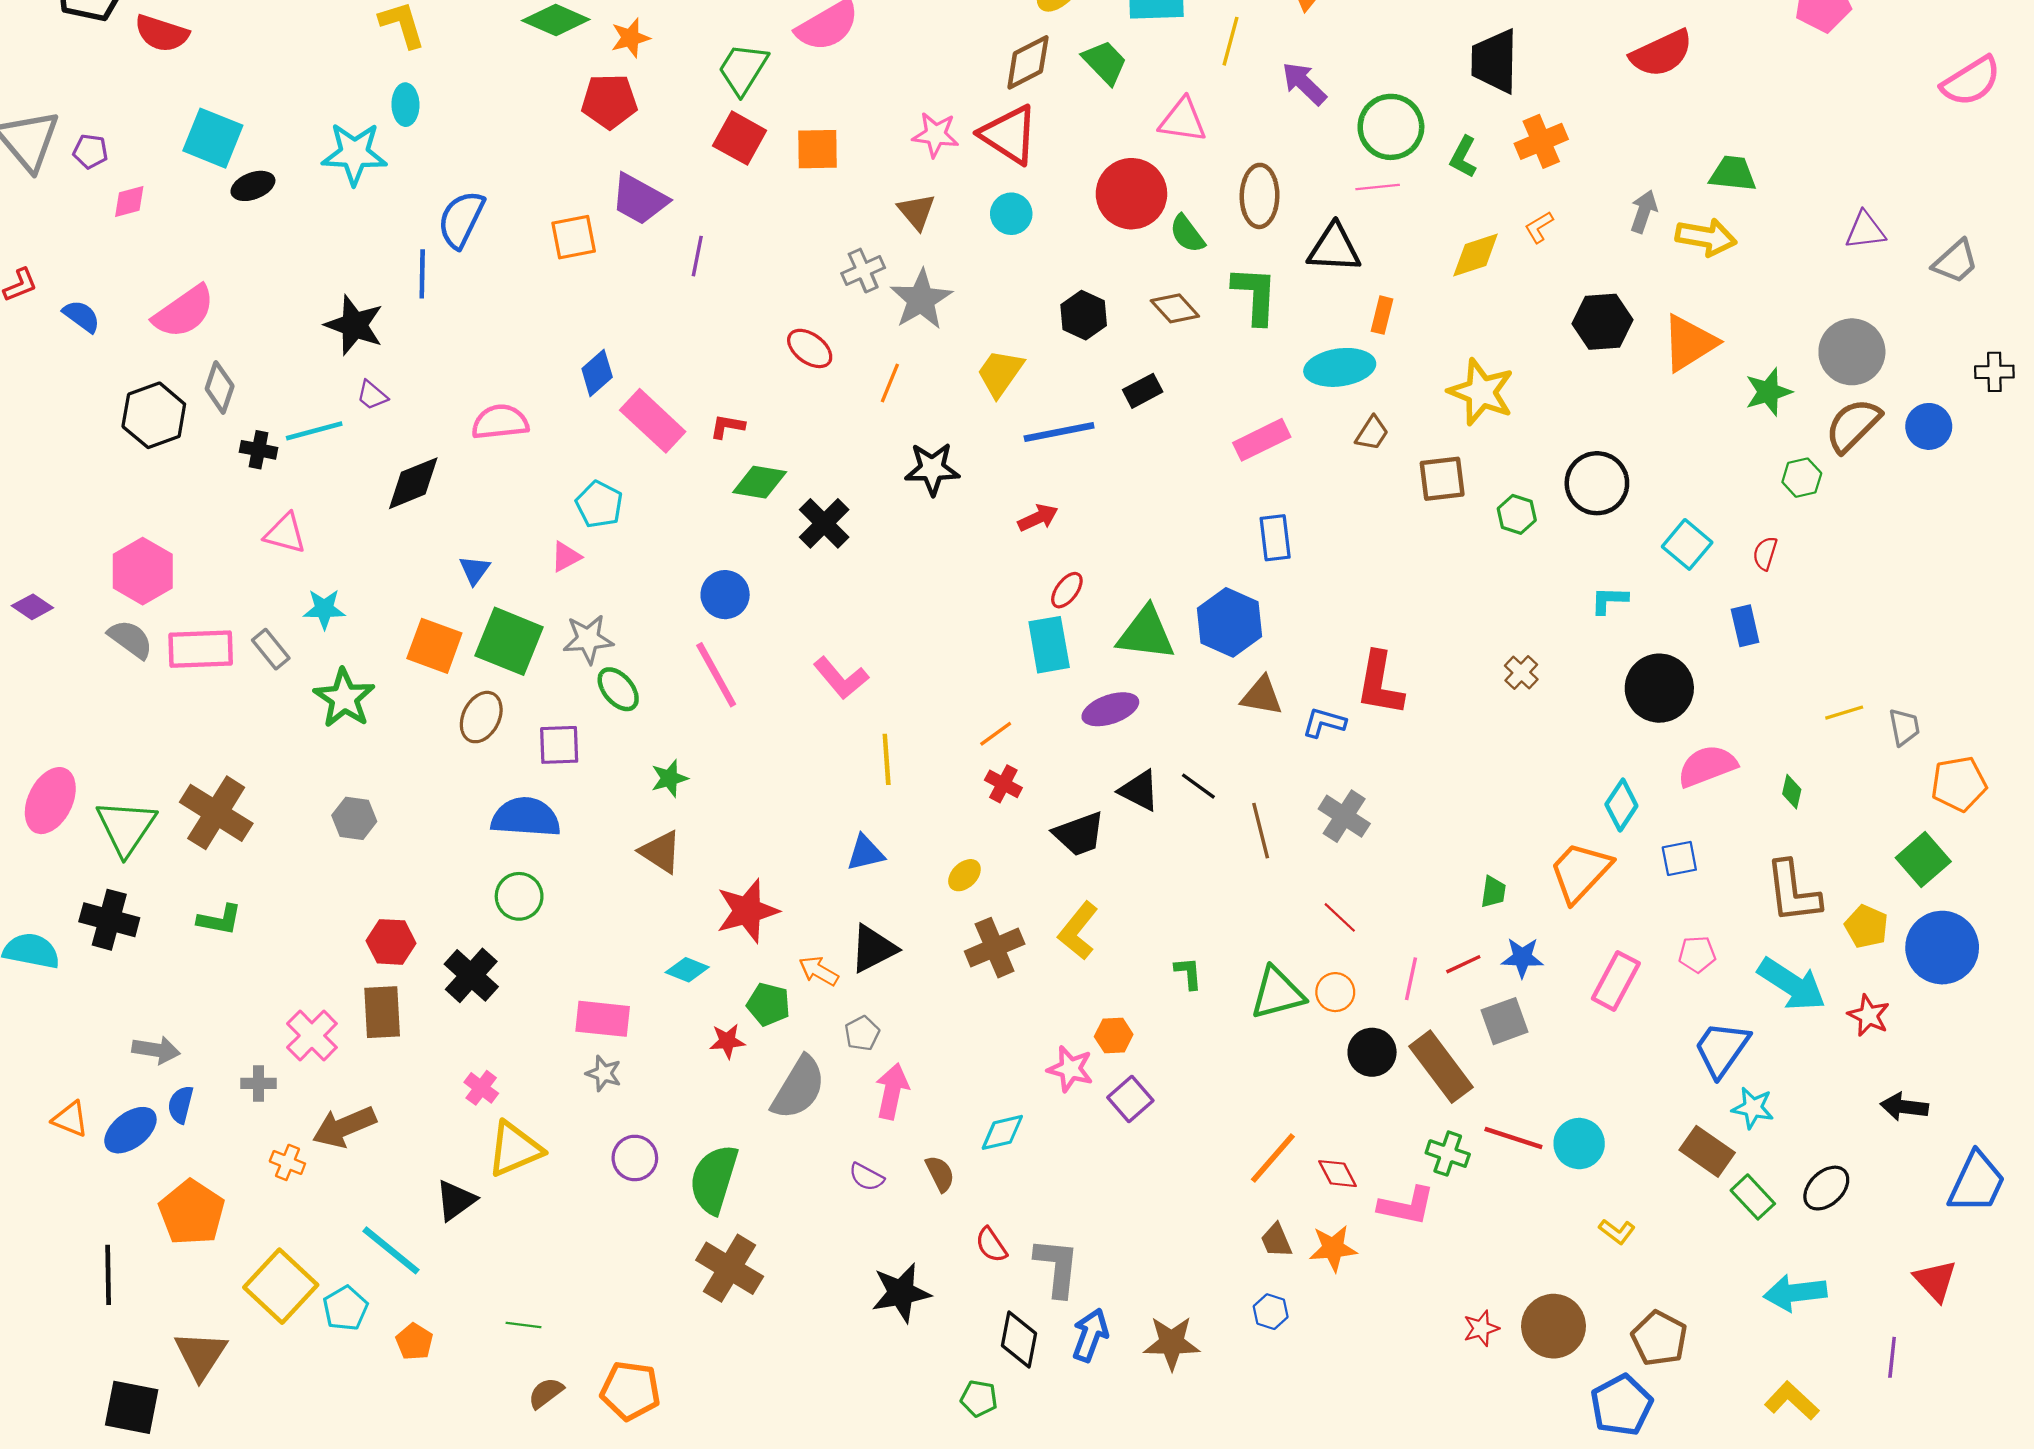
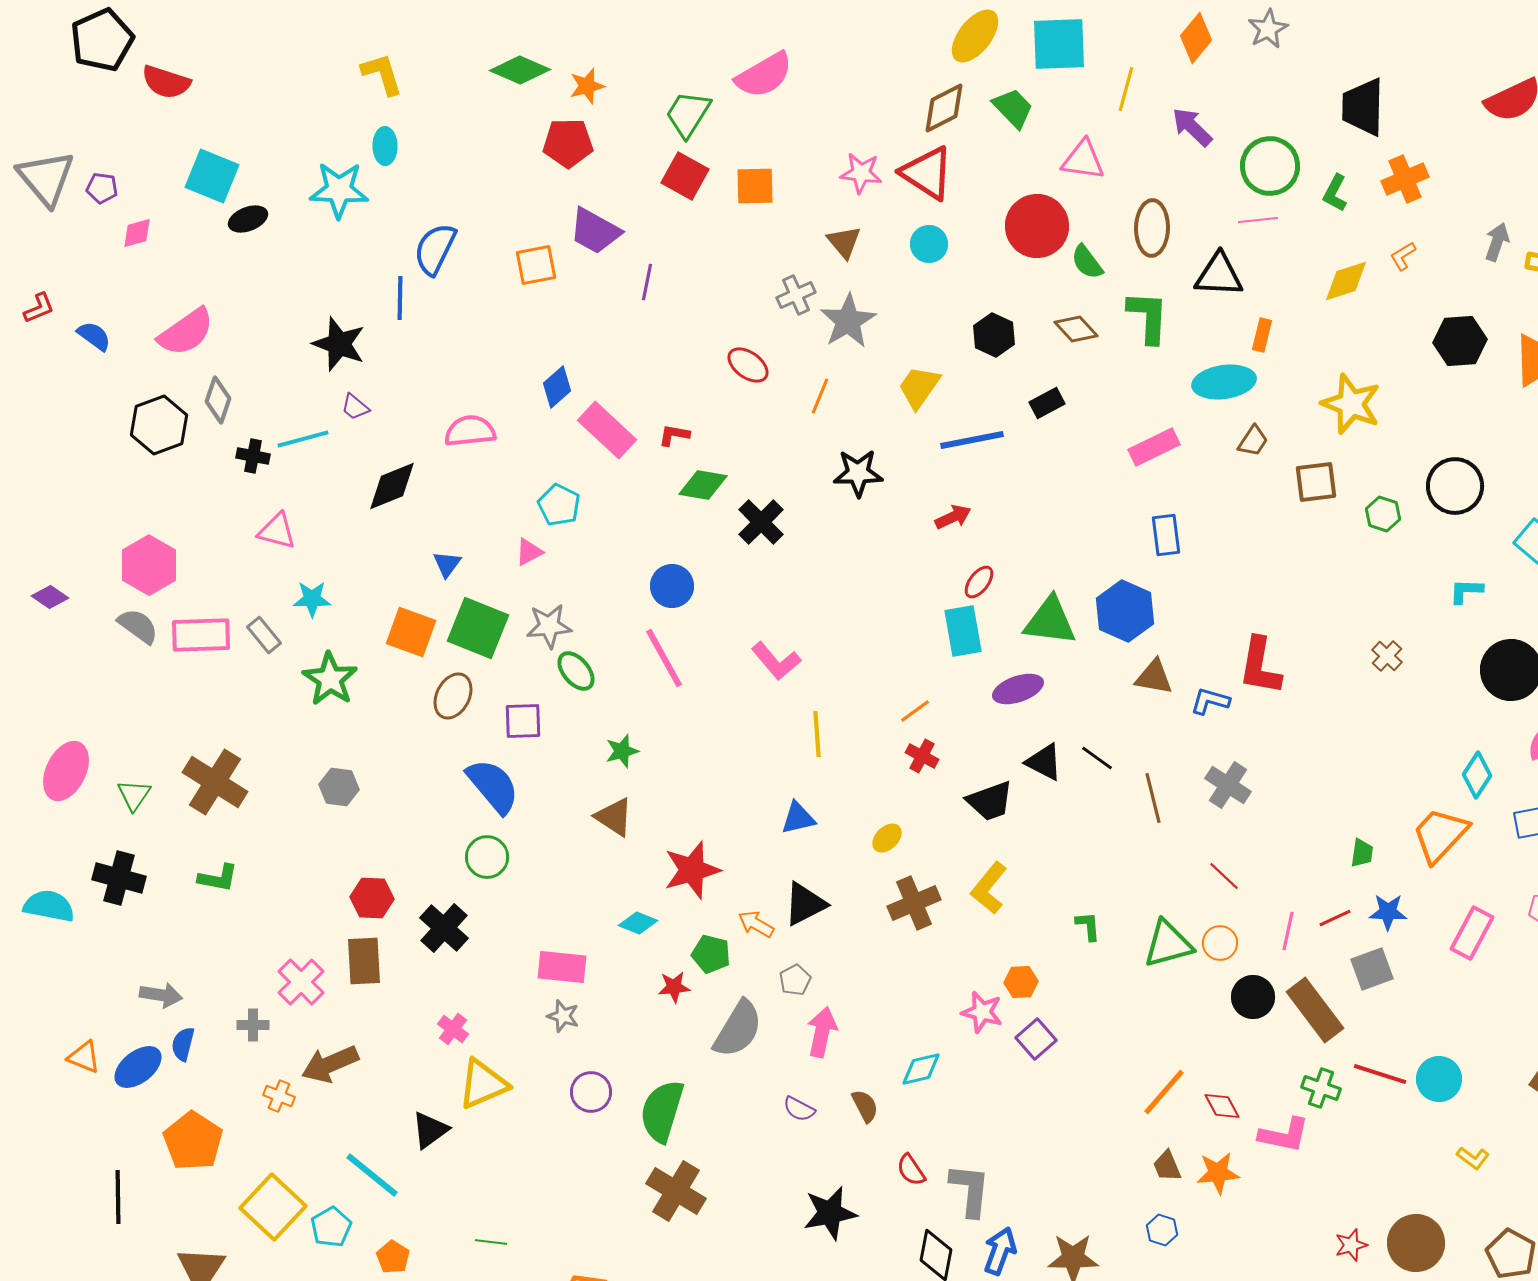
blue semicircle: (526, 817) -> (493, 786), turned 46
green triangle: (126, 827) -> (134, 795), size x0.6

